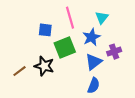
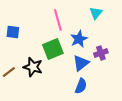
cyan triangle: (102, 18) -> (96, 13), moved
blue square: (45, 30) -> (13, 32), moved

